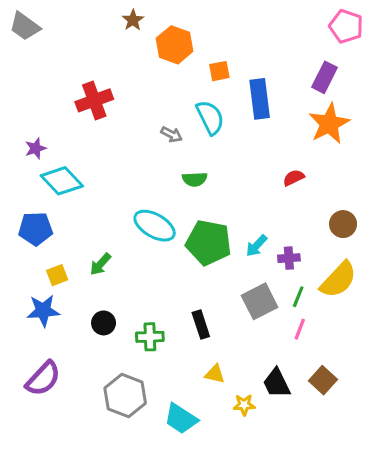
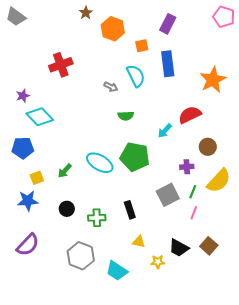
purple rectangle: (324, 77) -> (168, 24), moved
red semicircle: (294, 178) -> (190, 115), size x1.6
brown circle: (343, 224) -> (208, 147), moved
cyan ellipse: (155, 226) -> (100, 163), moved
cyan arrow: (256, 246) -> (165, 131), moved
black trapezoid: (277, 383) -> (179, 248), turned -35

